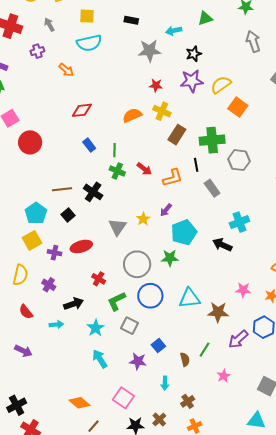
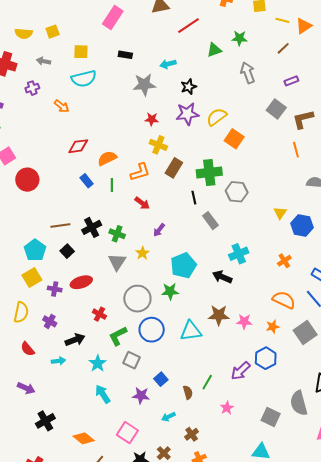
green triangle: (205, 18) -> (214, 50), moved
gray arrow: (49, 25) -> (44, 61), turned -48
orange semicircle: (132, 115) -> (107, 158), moved
green cross: (117, 171) -> (117, 234), moved
orange L-shape: (173, 178) -> (140, 172), moved
black cross: (93, 192) -> (92, 227), turned 30
purple arrow: (166, 210) -> (159, 230), moved
brown star: (218, 312) -> (219, 315), moved
cyan arrow: (165, 383) -> (168, 417), turned 64
black cross: (17, 405) -> (45, 421), moved

